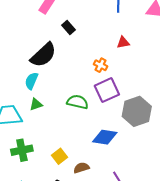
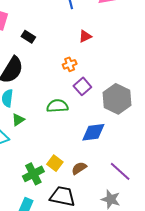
orange cross: (101, 65) -> (70, 64), turned -32
purple square: (107, 90) -> (82, 86), size x0.7
green cross: (22, 150) -> (33, 174), moved

